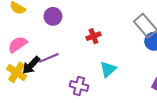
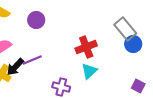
red cross: (93, 36) -> (86, 47), moved, size x1.5

